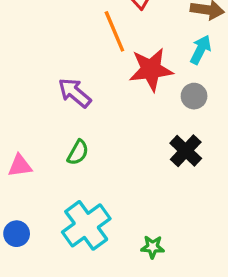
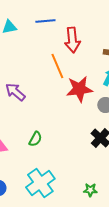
purple arrow: (75, 93) -> (15, 92), moved
green star: (153, 247) -> (90, 190), moved

